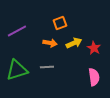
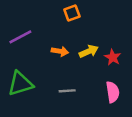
orange square: (60, 23) -> (72, 13), moved
gray line: (47, 67) -> (67, 91), moved

